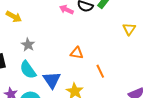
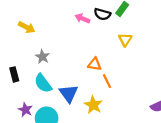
yellow triangle: (129, 29) -> (125, 40), moved
orange line: (100, 71) -> (107, 81), moved

